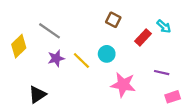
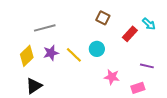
gray line: (49, 31) -> (45, 28), turned -50
yellow diamond: (19, 46) -> (27, 56), moved
pink star: (123, 85) -> (112, 77), size x0.7
pink rectangle: (173, 97) -> (138, 88), moved

